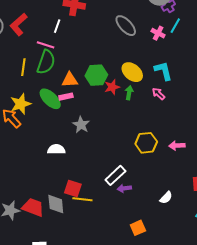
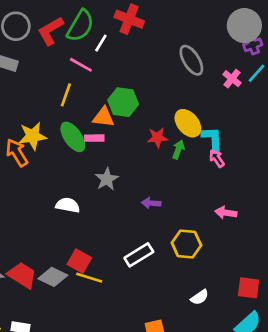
green semicircle: (46, 62) -> (80, 26), moved
yellow line: (23, 67) -> (66, 95), moved
cyan L-shape: (163, 71) -> (212, 139), moved
green hexagon: (96, 75) -> (123, 102), moved
yellow hexagon: (146, 143) -> (186, 244), moved
pink arrow: (177, 146) -> (226, 213), moved
purple arrow: (124, 188) -> (151, 203), moved
gray diamond: (56, 204) -> (53, 277), turned -70

